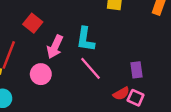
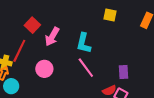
red square: (33, 23) -> (32, 25), moved
pink arrow: (55, 47) -> (52, 37), moved

